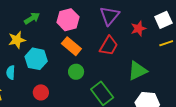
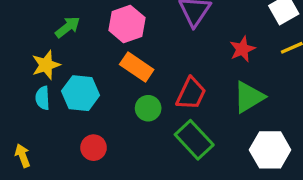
red star: (138, 29) -> (242, 49), moved
red trapezoid: (109, 46) -> (191, 94), moved
cyan semicircle: (11, 72) -> (43, 98), moved

